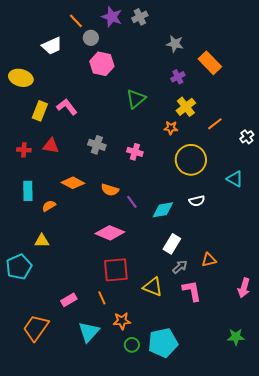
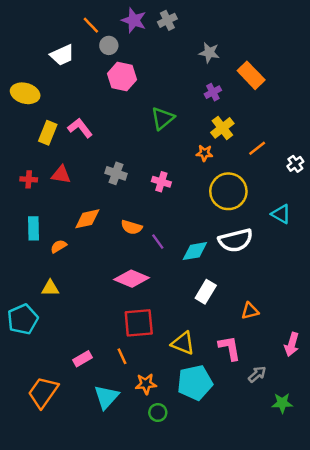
orange diamond: (73, 183) -> (87, 219), turned -40
white semicircle: (197, 201) -> (236, 240), size x1.8
gray arrow: (180, 267) -> (257, 374), moved
cyan pentagon: (163, 343) -> (195, 383), moved

